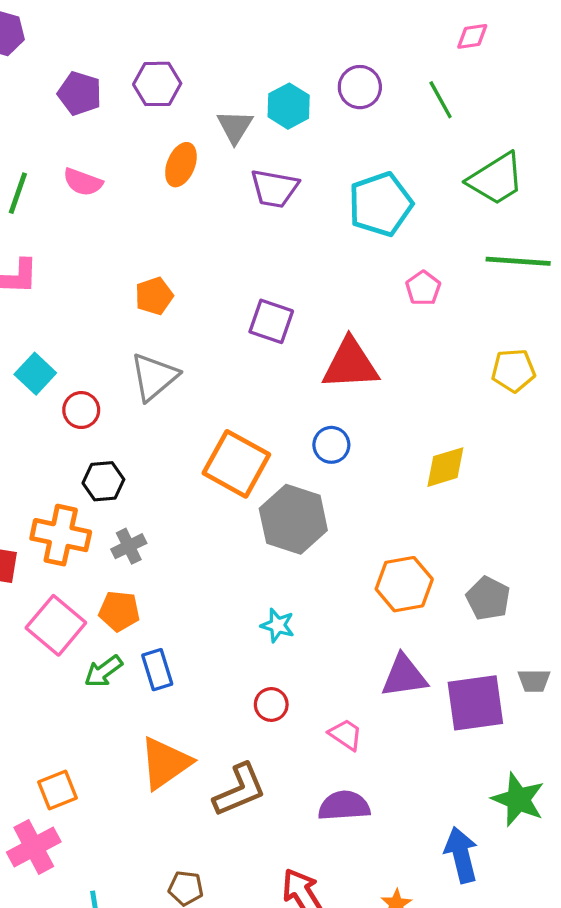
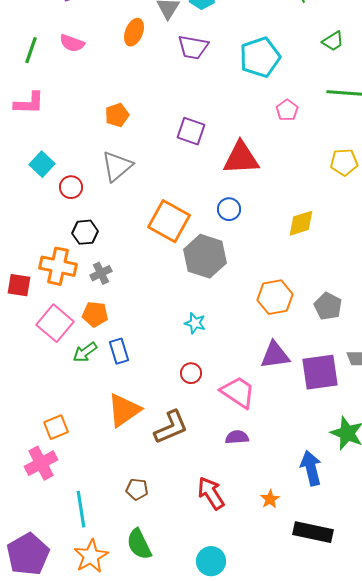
green trapezoid: (496, 179) -> (333, 41), size x0.6
pink trapezoid: (346, 735) -> (238, 392), size x1.6
purple semicircle: (344, 806) -> (237, 437), size x0.7

